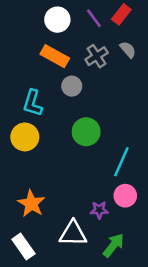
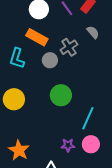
gray cross: (97, 56) -> (69, 47), moved
cyan L-shape: (33, 103) -> (17, 58), moved
purple star: (99, 210) -> (68, 145), moved

